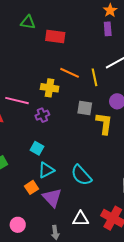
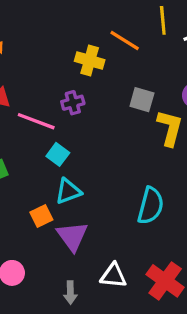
yellow line: (94, 77) -> (163, 20), moved
pink line: (17, 101) -> (36, 121), moved
cyan semicircle: (81, 175) -> (151, 206), moved, turned -130

